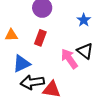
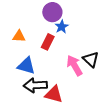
blue star: (84, 20) -> (62, 27), moved
blue triangle: (21, 64) -> (26, 66), turned 36

